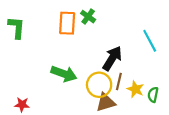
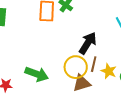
green arrow: (64, 74) -> (37, 74), moved

